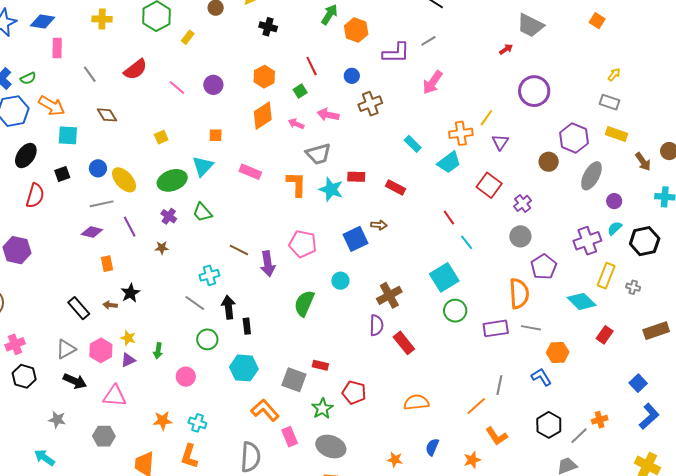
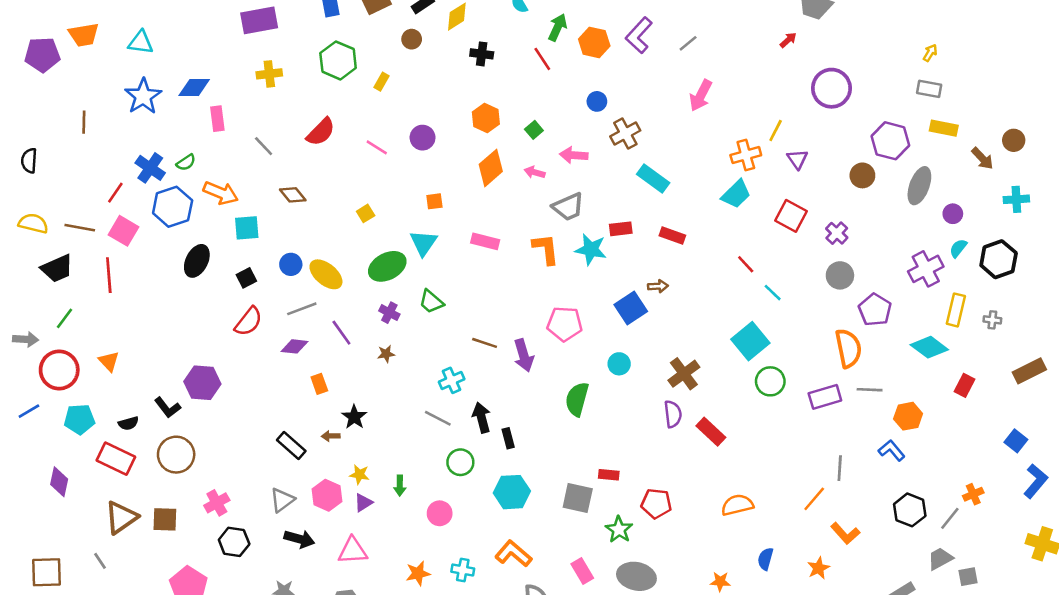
purple L-shape: (396, 53) -> (639, 35), moved, turned 140
red line: (312, 66) -> (542, 59), moved
cyan rectangle: (413, 144) -> (653, 179), moved, size x1.4
red semicircle: (35, 196) -> (248, 322), moved, turned 30
orange L-shape: (265, 410) -> (513, 554), moved

